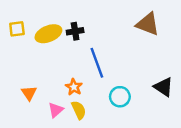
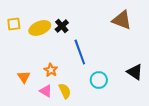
black cross: (75, 31) -> (62, 26), turned -32
orange star: (74, 87) -> (51, 70), moved
pink triangle: (56, 110) -> (46, 91), turned -48

